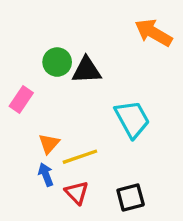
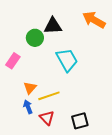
black triangle: (87, 70) -> (53, 26), moved
cyan trapezoid: (132, 119) -> (67, 60), moved

